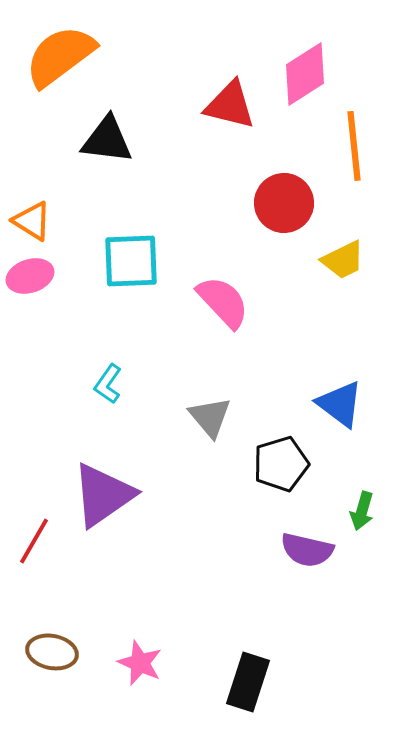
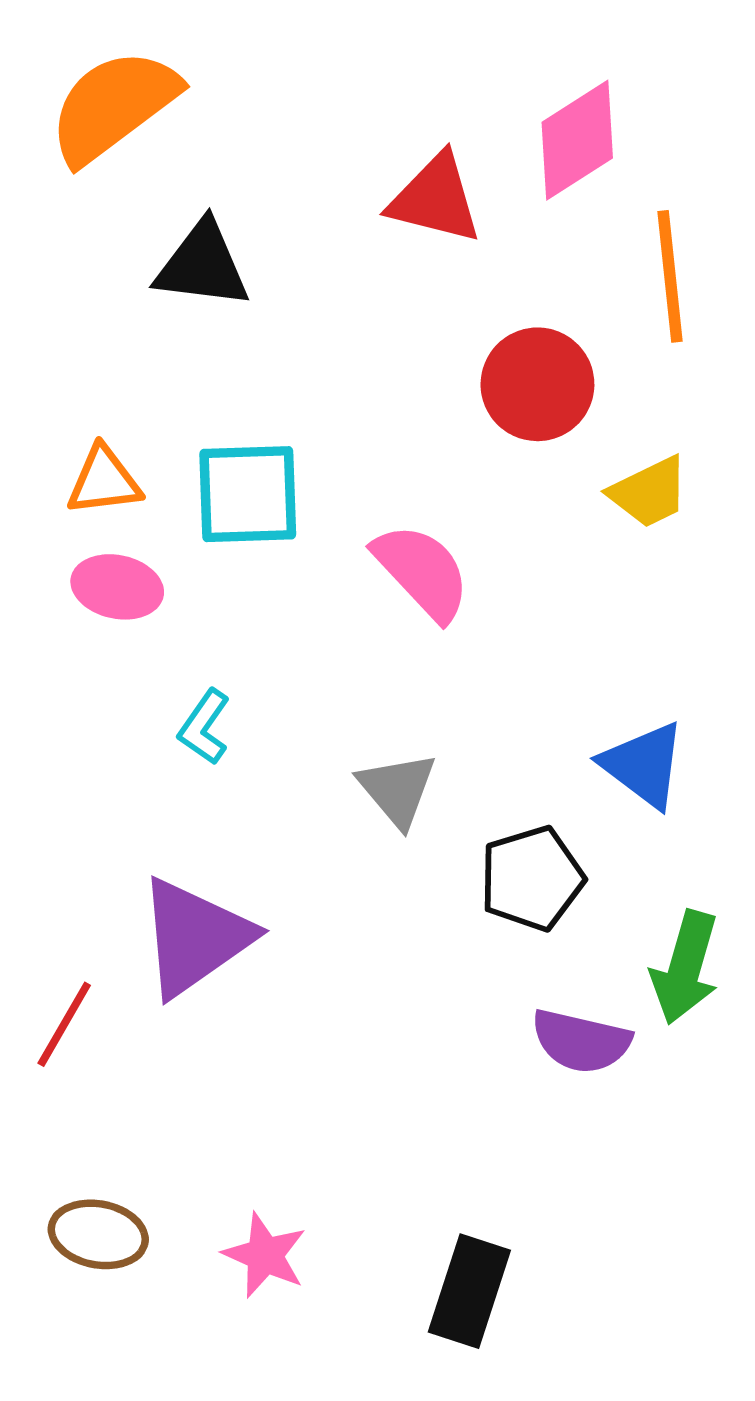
orange triangle: (32, 221) -> (104, 481), moved, turned -39
pink ellipse: (30, 276) -> (117, 587), moved, turned 30
green arrow: (362, 511) -> (685, 967), size x1.5

